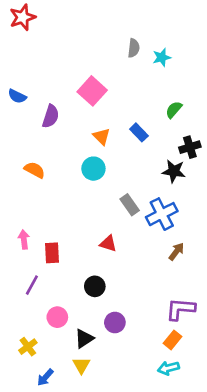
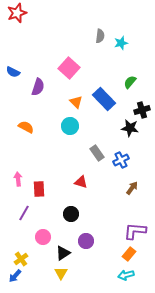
blue rectangle: (139, 132) -> (104, 99), size x1.6
blue cross: (162, 214) -> (121, 160), size x0.7
blue arrow: (45, 377) -> (15, 276), moved

